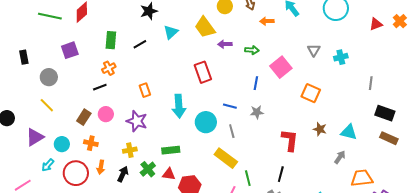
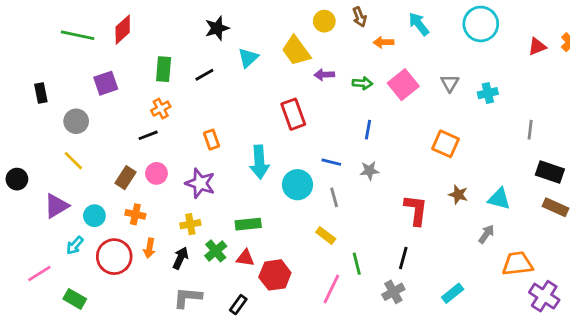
pink square: (281, 67) -> (403, 85), moved
yellow rectangle: (226, 158) -> (326, 235), size x0.6

